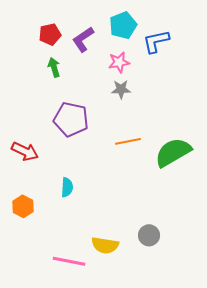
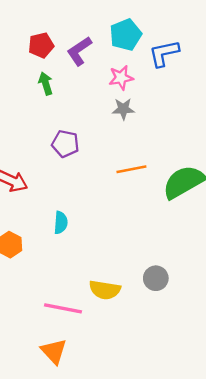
purple pentagon: (71, 119) -> (65, 144), size x0.7

